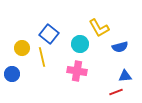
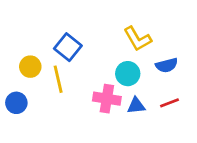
cyan circle: (80, 44) -> (128, 74), moved
blue triangle: (125, 76) -> (136, 106), moved
red line: (116, 92) -> (169, 103), moved

